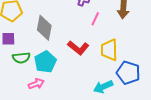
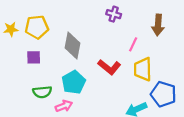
pink line: (95, 19) -> (133, 44), moved
green semicircle: (21, 58) -> (42, 92), moved

